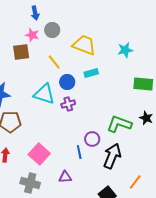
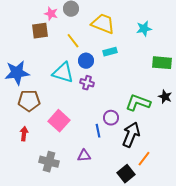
purple cross: (68, 104) -> (87, 83), turned 32
pink square: (39, 154) -> (59, 121), moved
orange line: (135, 182) -> (144, 159), moved

